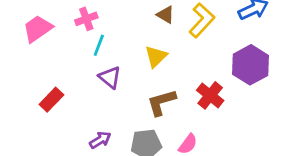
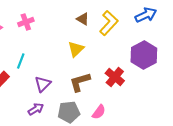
cyan line: (99, 45) -> (21, 61), moved
purple triangle: (110, 77) -> (43, 84), moved, turned 36

